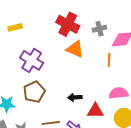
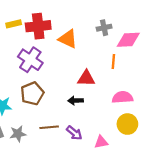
red cross: (68, 24) -> (38, 26), moved, turned -35
orange triangle: (75, 49) -> (68, 39), moved
red triangle: (95, 111) -> (86, 78), moved

